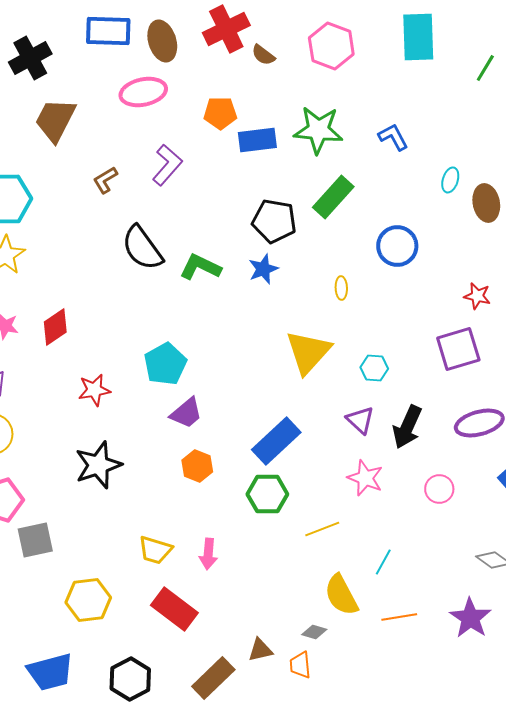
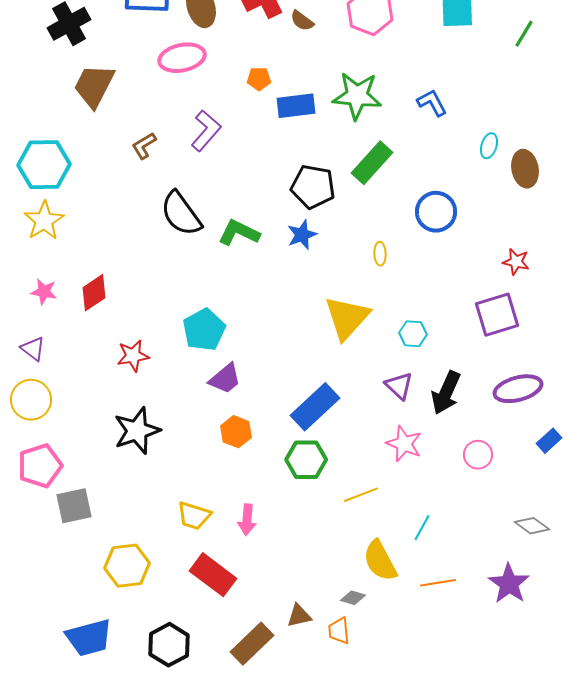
orange pentagon: (220, 113) -> (259, 79), size x0.7

